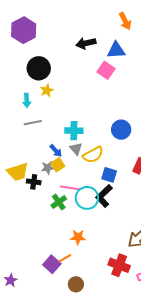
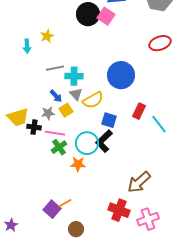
black circle: (39, 68) -> (88, 14), moved
gray line: (33, 123) -> (55, 68), moved
blue circle: (121, 130) -> (121, 75), size x1.4
yellow square: (58, 165) -> (66, 110), moved
pink line: (70, 188) -> (55, 133), moved
orange star: (78, 237) -> (78, 164), moved

